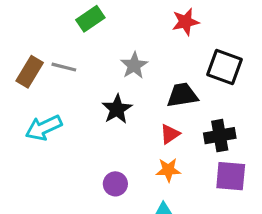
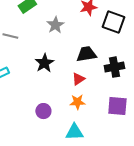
gray star: (134, 65) -> (55, 25), moved
black square: (224, 67) -> (113, 22), moved
black cross: (220, 136) -> (114, 67), moved

